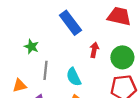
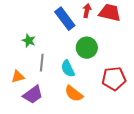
red arrow: (94, 50) -> (87, 11), moved
green circle: (122, 57) -> (87, 48), moved

